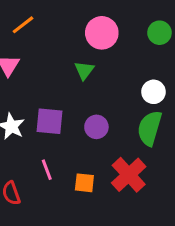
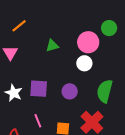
pink circle: (102, 33) -> (88, 42), moved
green triangle: (84, 70) -> (52, 46), moved, turned 40
white circle: (153, 92) -> (84, 63), moved

